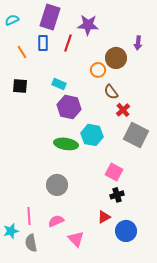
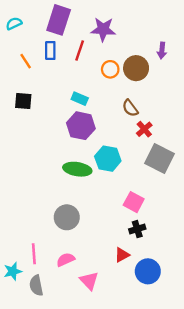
orange circle: (98, 70) -> (110, 69), moved
cyan rectangle: (59, 84) -> (80, 99), moved

